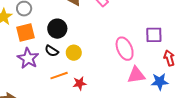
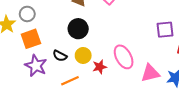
black circle: (57, 29) -> (78, 29), moved
pink ellipse: (125, 49) -> (124, 57), moved
red star: (80, 83) -> (100, 67), moved

